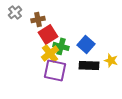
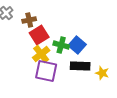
green cross: (61, 46) -> (61, 45), moved
yellow star: (111, 60) -> (102, 73), moved

